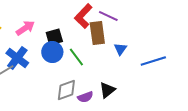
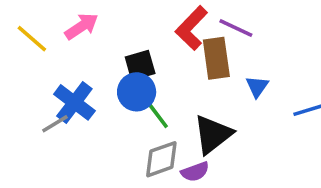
pink arrow: (25, 28) -> (82, 26), moved
green line: (76, 57) -> (156, 113), moved
black triangle: (107, 90) -> (213, 134), moved, size x1.4

